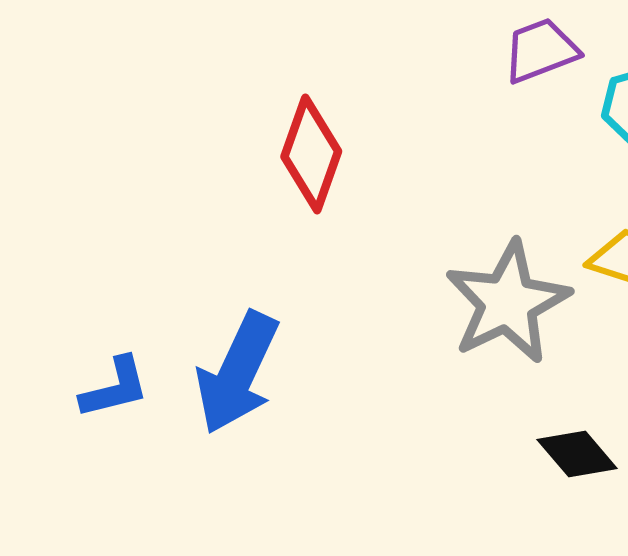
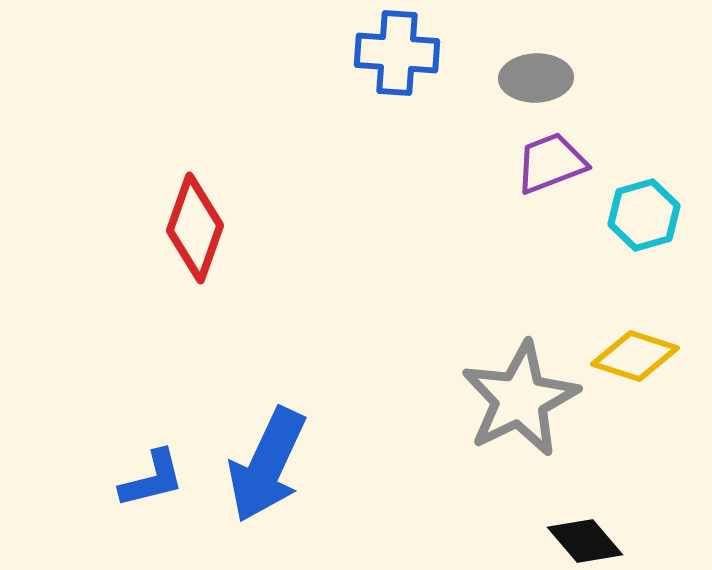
red diamond: (311, 154) -> (195, 228), moved

